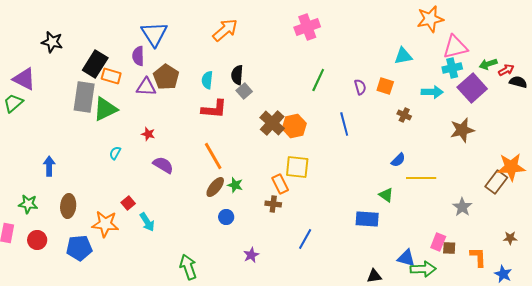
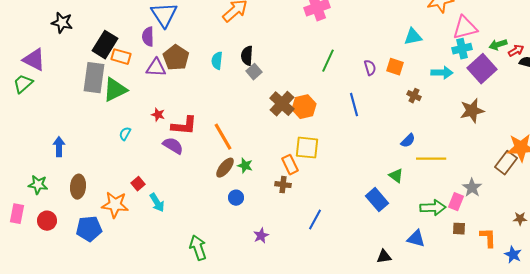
red L-shape: (214, 109) -> (184, 126), moved
blue rectangle: (367, 219) -> (377, 200), turned 45
pink rectangle: (438, 242) -> (456, 202), moved
green arrow: (423, 269) -> (433, 208), moved

